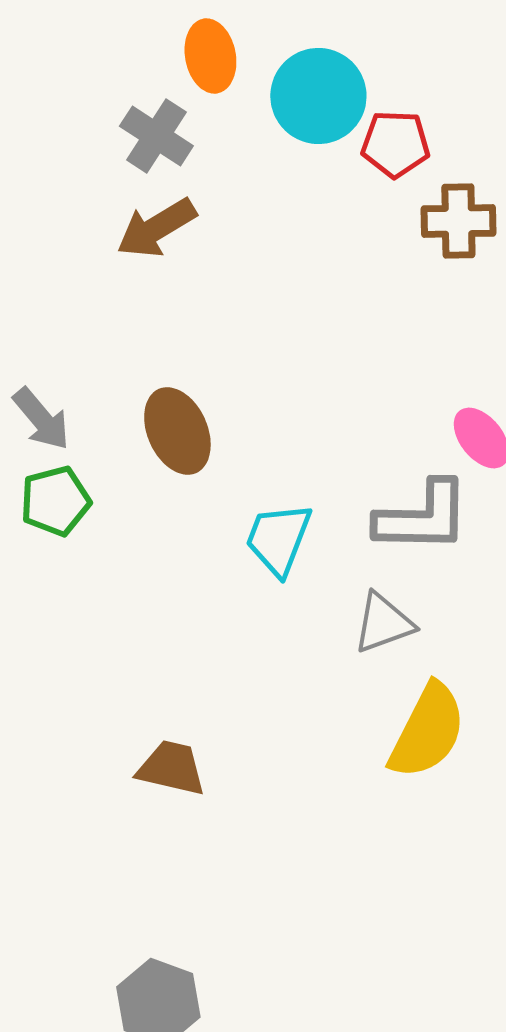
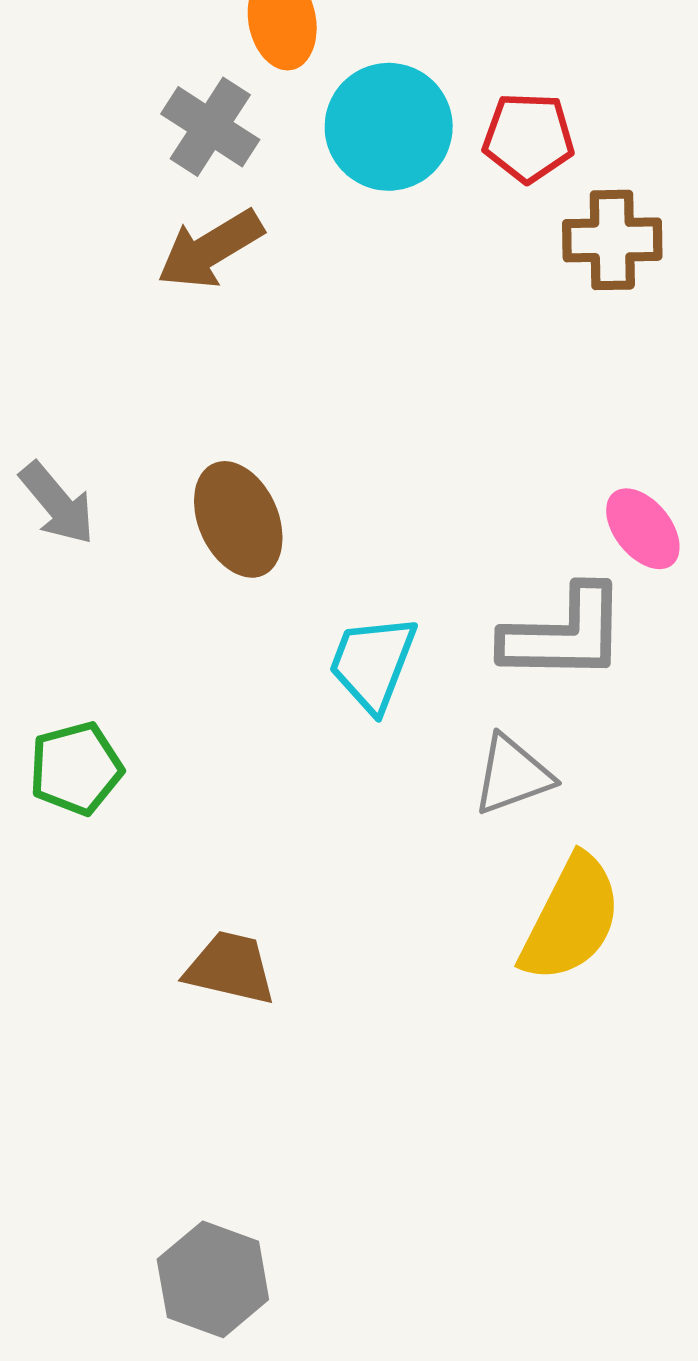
cyan circle: (318, 96) -> (389, 127), moved
green pentagon: (55, 501) -> (76, 768), moved

